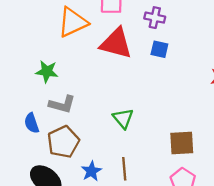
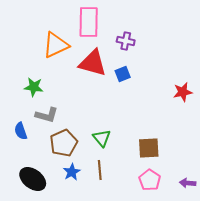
blue square: (159, 49) -> (123, 74), moved, turned -35
green triangle: (123, 118) -> (102, 138), moved
brown pentagon: (63, 142) -> (64, 143), moved

